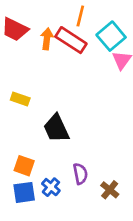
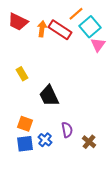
orange line: (80, 16) -> (76, 14), moved, turned 35
yellow rectangle: (20, 99) -> (22, 74), turned 40

